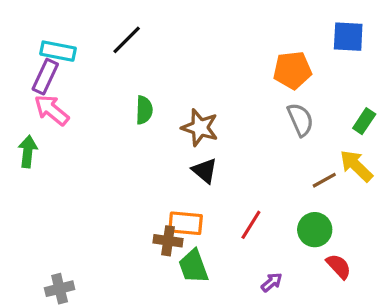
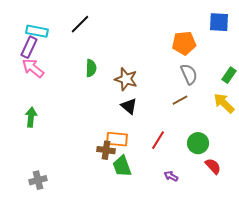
green arrow: (28, 151) -> (31, 117), moved
brown line: (324, 180) -> (180, 100), moved
purple arrow: (272, 282) -> (171, 176), turned -112

